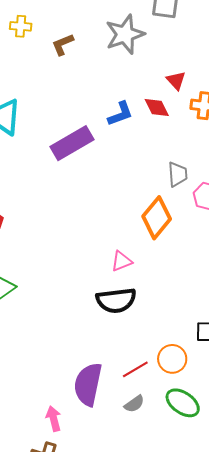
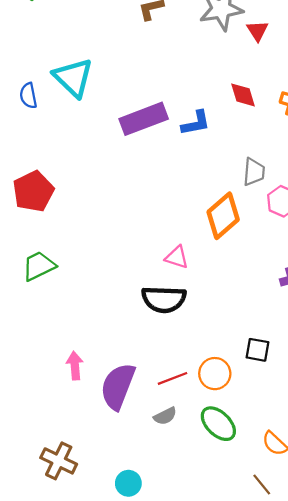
red triangle: (176, 80) -> (257, 31), moved
blue L-shape: (120, 114) -> (196, 123), moved
pink triangle: (122, 261) -> (177, 257), turned 30
pink arrow: (54, 419) -> (75, 366), moved

